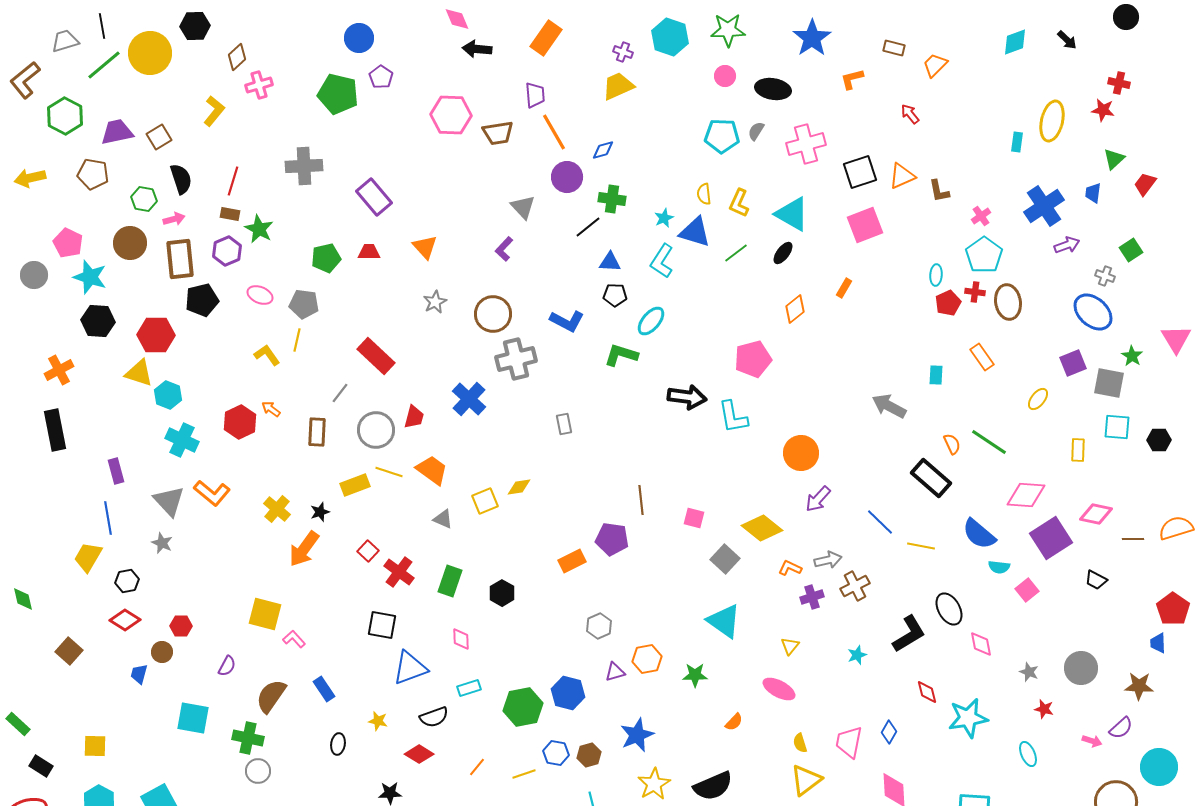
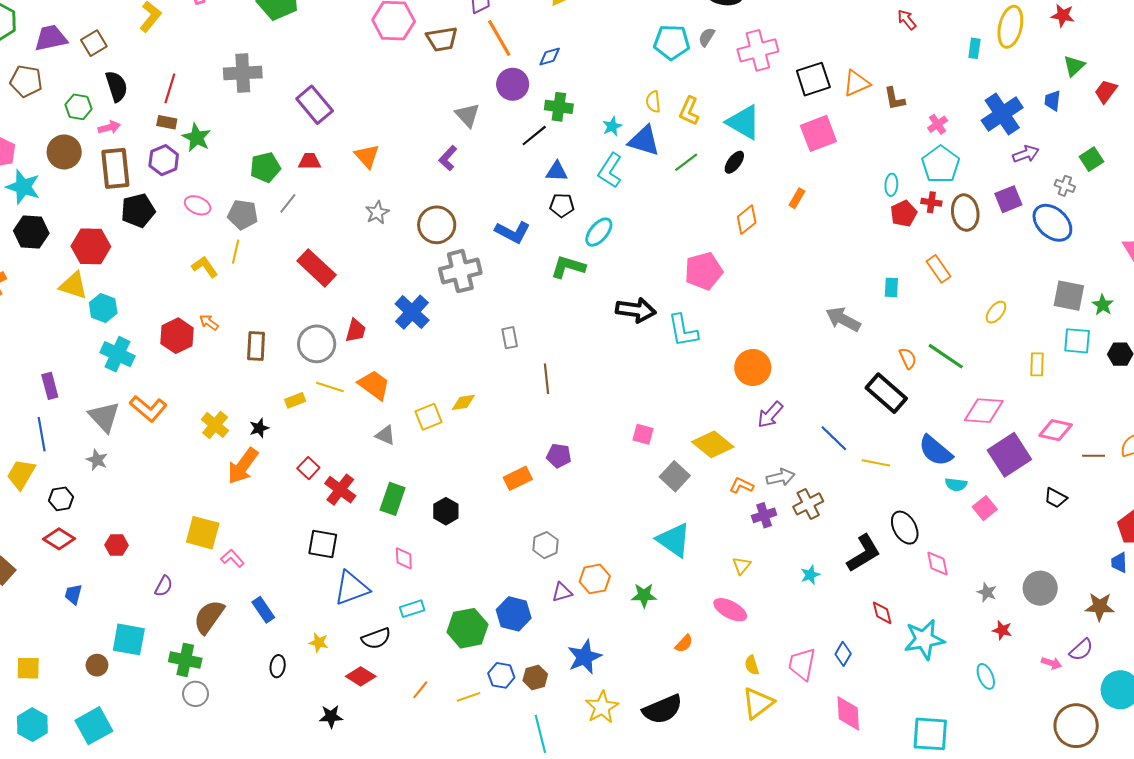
red arrow: (910, 114) -> (907, 20), moved
green star: (1132, 356) -> (1103, 305), moved
purple square: (1073, 363) -> (1008, 199), moved
gray line: (340, 393) -> (288, 203), moved
yellow rectangle: (355, 485) -> (295, 400), size x0.7
brown line: (641, 500) -> (547, 379), moved
purple pentagon: (612, 539) -> (559, 456), size x0.7
brown circle: (162, 652) -> (97, 665), moved

